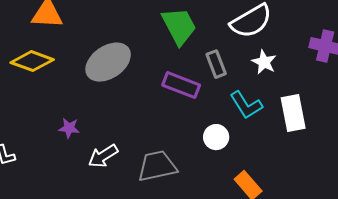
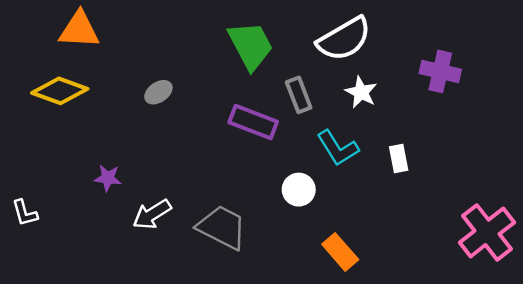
gray ellipse: (108, 62) -> (158, 92), size x0.5
white rectangle: (293, 113) -> (399, 158), size x0.6
gray trapezoid: (157, 166) -> (222, 227), turned 39

